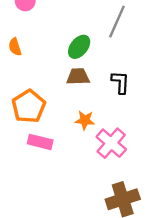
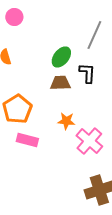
black L-shape: (120, 82) -> (87, 73), moved

